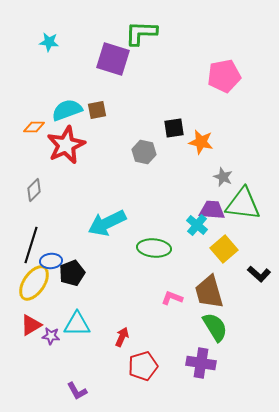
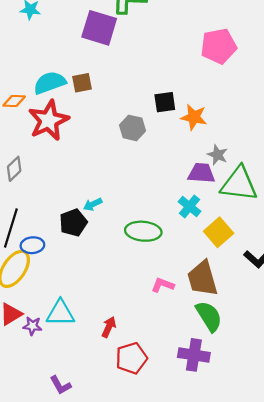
purple trapezoid: (212, 210) -> (201, 173), moved
cyan arrow: (107, 223) -> (93, 204), size x0.5
black pentagon: (72, 273) -> (73, 223), moved

